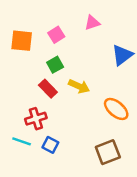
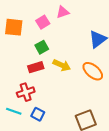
pink triangle: (92, 23) -> (63, 12), moved
red rectangle: (48, 89) -> (36, 67), turned -63
orange ellipse: (116, 109) -> (93, 71), moved

